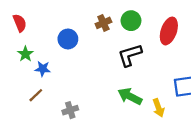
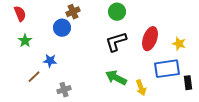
brown cross: (103, 23) -> (73, 12), moved
red ellipse: (169, 31) -> (150, 39), moved
blue star: (43, 69) -> (50, 61), moved

